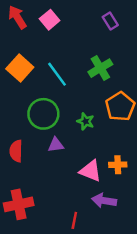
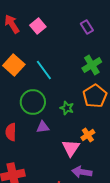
green cross: (100, 68) -> (92, 65), moved
orange cross: (118, 165) -> (88, 135), moved, turned -32
pink triangle: (90, 171) -> (71, 148), turned 42

